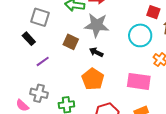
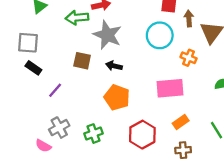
gray square: (40, 17) -> (28, 43), moved
gray star: (97, 25) -> (107, 35), turned 30
gray cross: (39, 93) -> (59, 128), turned -30

